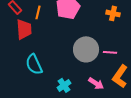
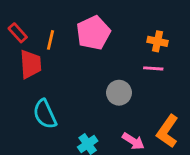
gray circle: (86, 49) -> (119, 93), size x0.7
pink line: (110, 52) -> (153, 68), moved

